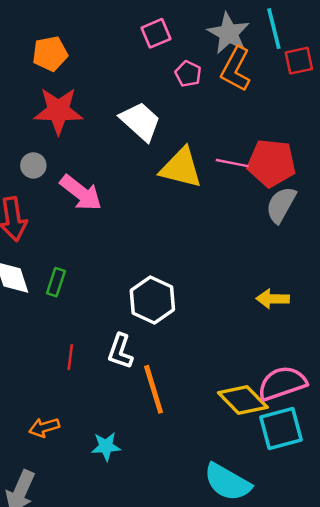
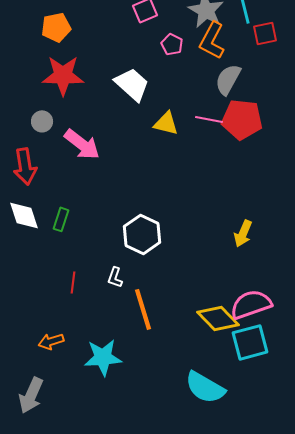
yellow triangle: (181, 168) -> (166, 123), size x0.7
gray semicircle: (281, 205) -> (228, 79), moved
yellow arrow: (273, 299) -> (243, 233), turned -68
white L-shape: (120, 351) -> (115, 277), size x0.7
cyan star: (106, 446) -> (103, 357), size x1.5

